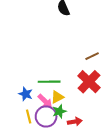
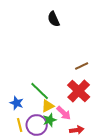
green line: (49, 82) -> (40, 91), turned 45
pink arrow: (45, 101) -> (64, 113), moved
red arrow: (75, 122) -> (77, 130), moved

